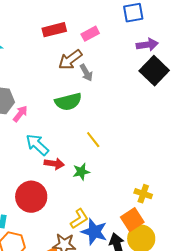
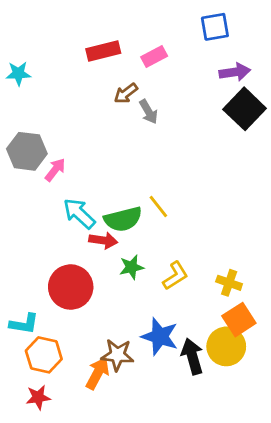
brown arrow: (70, 60) -> (126, 93), size x0.7
green semicircle: (68, 102) -> (123, 219), moved
green star: (81, 172) -> (131, 267), moved
yellow L-shape: (79, 219) -> (175, 276), moved
orange square: (132, 220) -> (239, 320), moved

